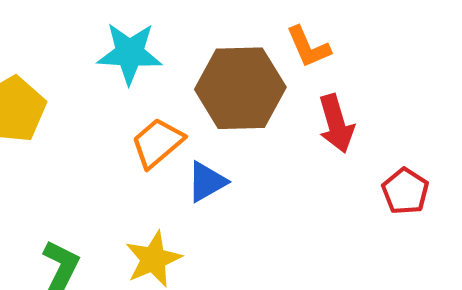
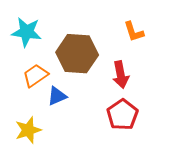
orange L-shape: (308, 47) -> (134, 32), moved
red pentagon: (405, 191) -> (122, 115), moved, size x1.4

